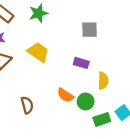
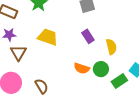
purple rectangle: (81, 63) -> (88, 36), turned 56
brown semicircle: (27, 105) -> (42, 86), moved

